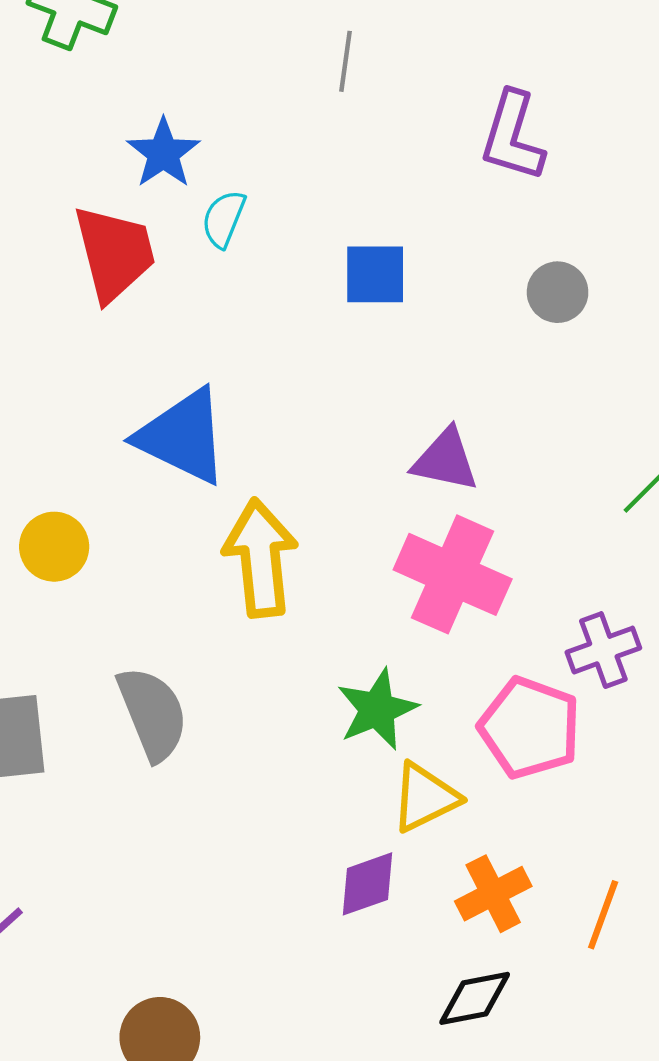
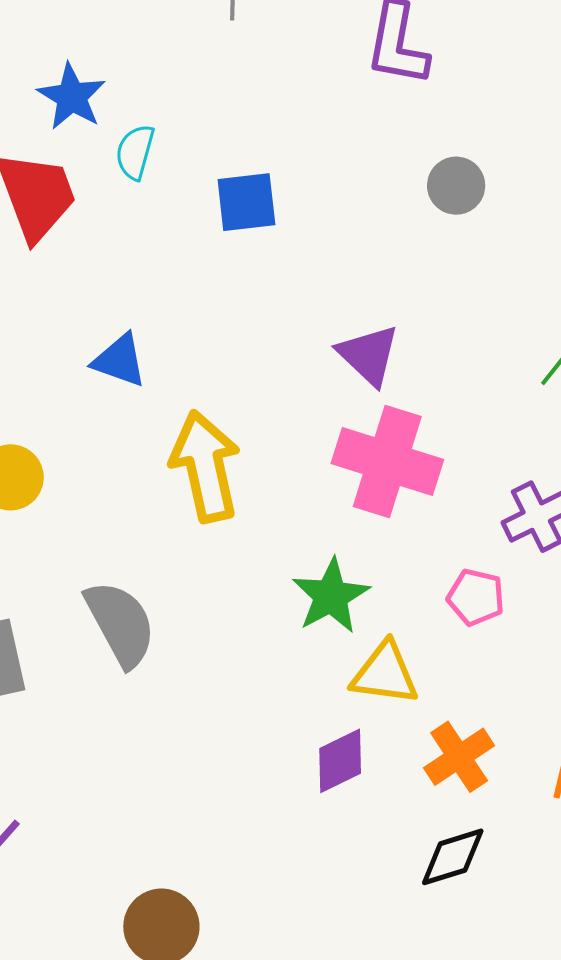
blue square: (375, 274) -> (246, 202), moved
blue triangle: (183, 436) -> (120, 360), size x0.6
purple triangle: (445, 460) -> (369, 355), turned 38
pink pentagon: (530, 728) -> (476, 597), size x0.6
yellow triangle: (425, 797) -> (385, 674), turned 40

